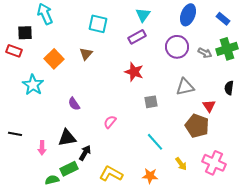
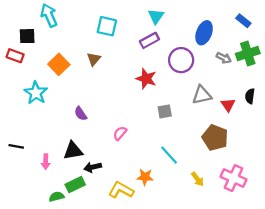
blue ellipse: (188, 15) -> (204, 33), moved
purple circle: (177, 47) -> (181, 60), moved
red triangle: (209, 106) -> (228, 105), moved
black arrow: (85, 153) -> (93, 167), turned -133
orange star: (150, 176) -> (145, 177), moved

